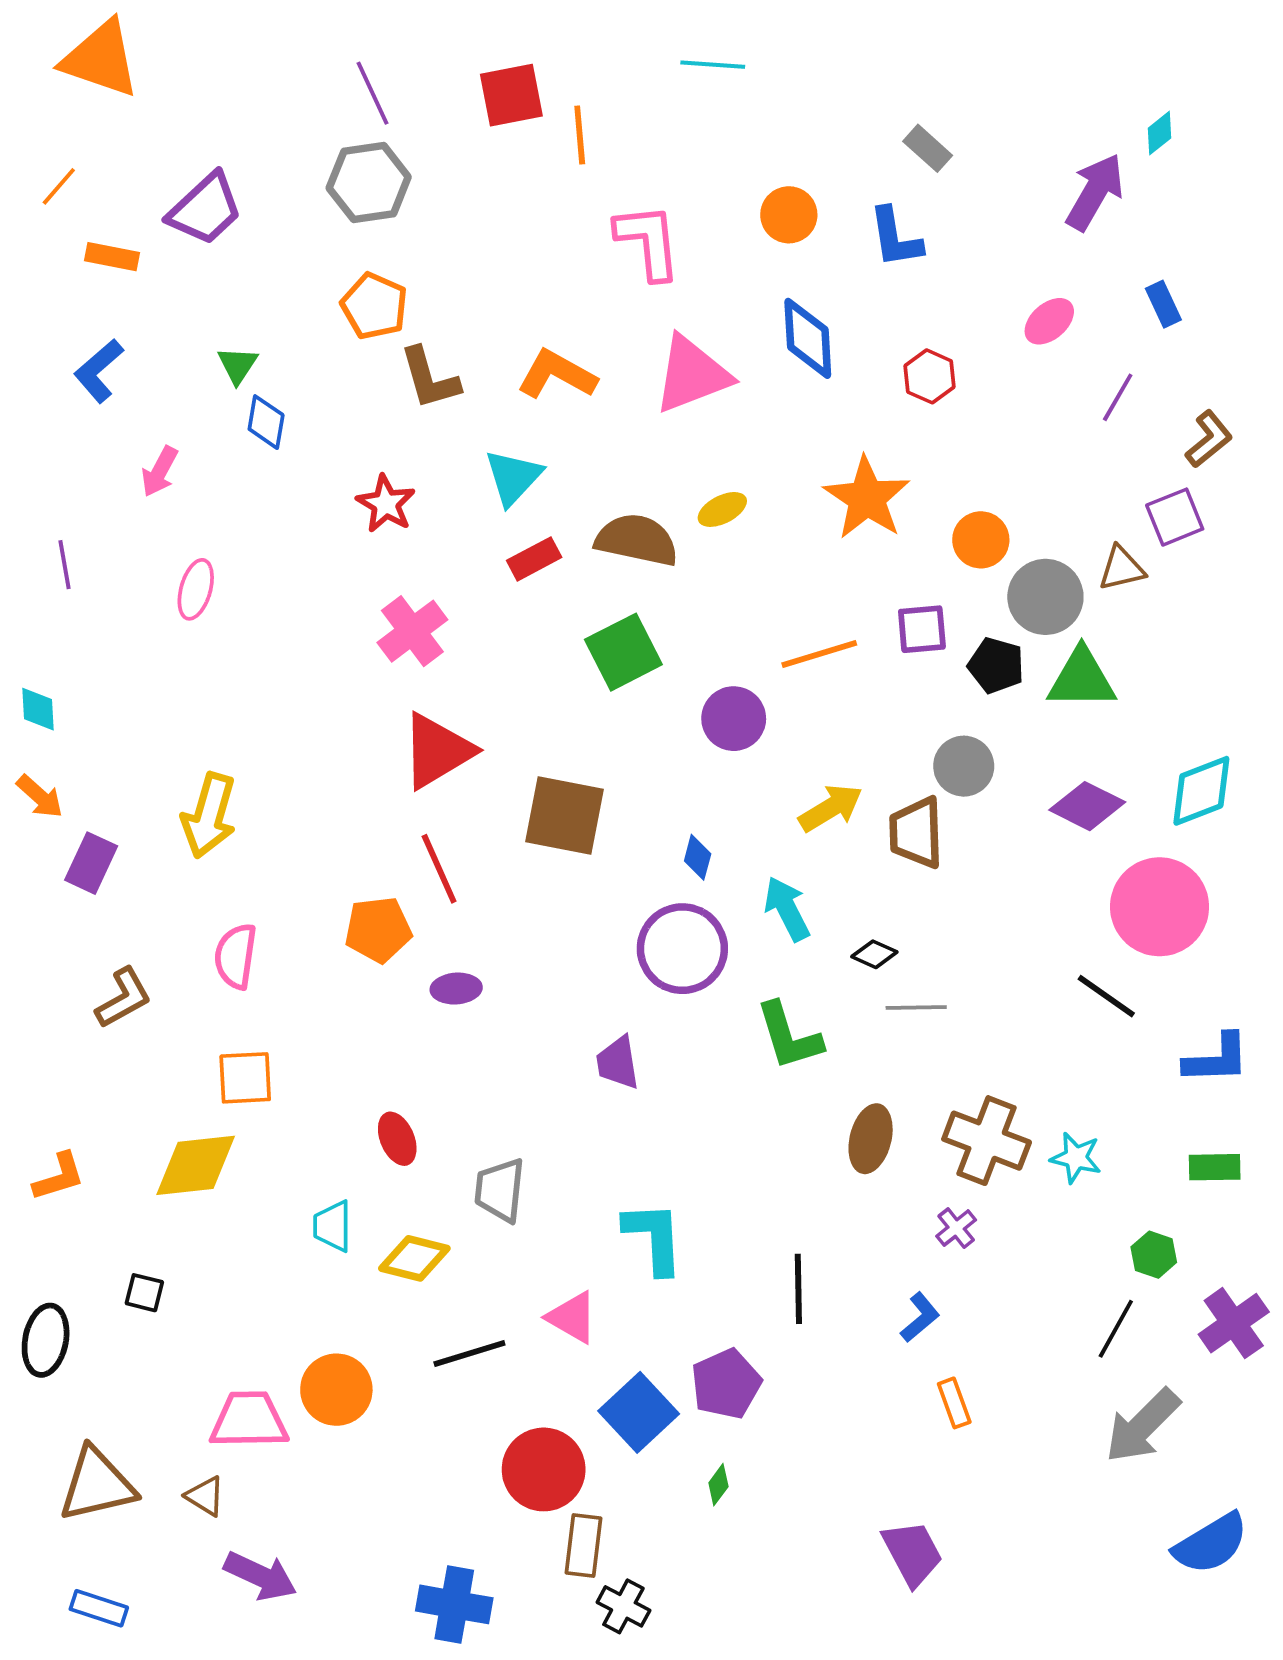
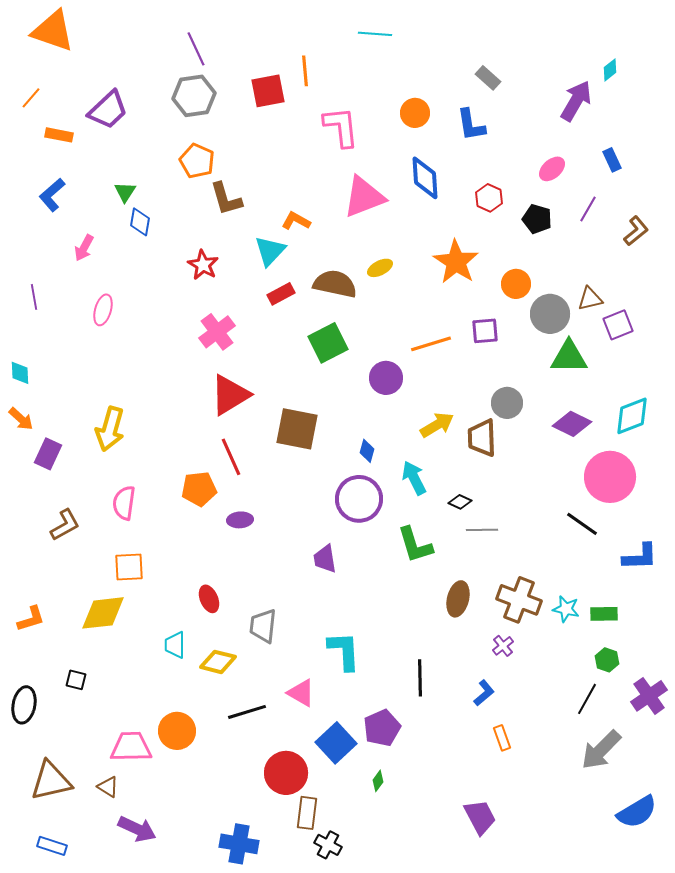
red square: (511, 95) -> (268, 91), moved
orange L-shape: (557, 375) -> (296, 221), moved, size x0.7
purple square: (1175, 517) -> (618, 325), moved
black pentagon: (996, 665) -> (537, 219), moved
green rectangle: (1215, 1167) -> (604, 614), moved

